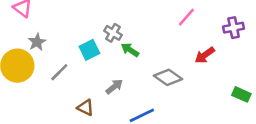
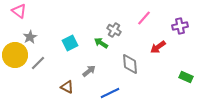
gray cross: (113, 33) -> (114, 30), moved
gray line: (59, 72) -> (38, 63), moved
gray diamond: (168, 77) -> (130, 64), turned 50

